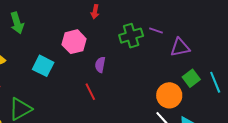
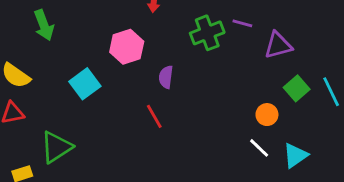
cyan square: (43, 66) -> (85, 84), turned 30
orange circle: (169, 95) -> (267, 115), size x0.6

